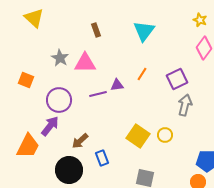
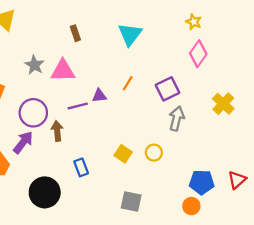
yellow square: (138, 136) -> (123, 154), size x0.7
brown arrow: (80, 141) -> (57, 131), moved, turned 126
blue rectangle: (102, 158) -> (81, 167), moved

